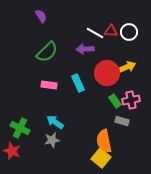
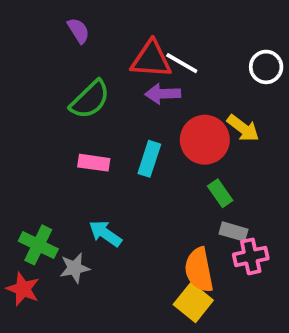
red triangle: (111, 31) -> (151, 59), moved, size x1.6
white circle: (129, 32) -> (266, 67), moved
yellow arrow: (127, 67) -> (243, 128), turned 60
cyan rectangle: (78, 83) -> (149, 159), turned 42
pink cross: (131, 100) -> (251, 256), moved
gray star: (52, 140) -> (75, 268), moved

